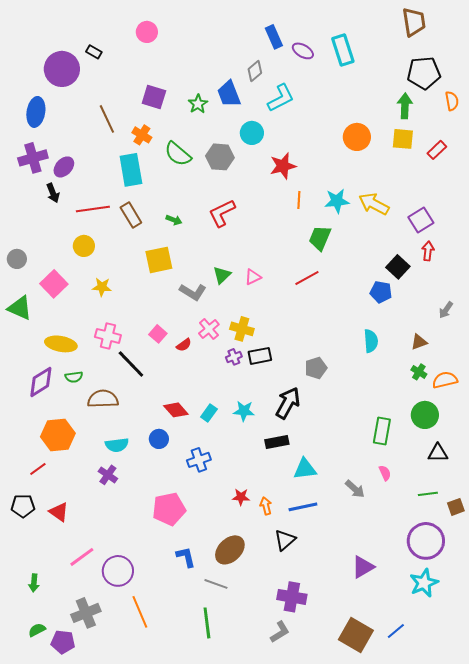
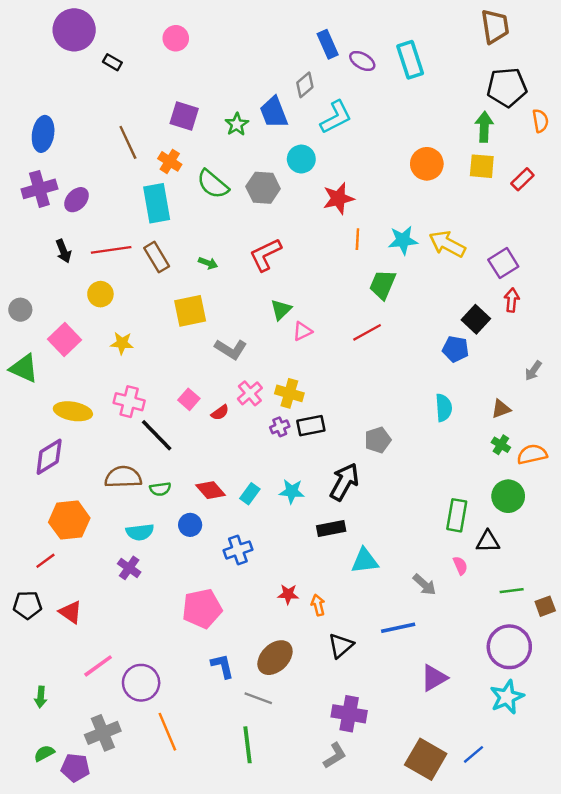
purple circle: (62, 69) -> (74, 30), moved
black arrow: (53, 193) -> (63, 251), moved
green triangle: (222, 275) -> (281, 310), moved
green semicircle: (74, 377) -> (160, 489), moved
black triangle: (438, 453) -> (488, 542), moved
blue line: (303, 507) -> (398, 628), moved

